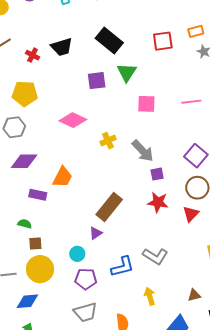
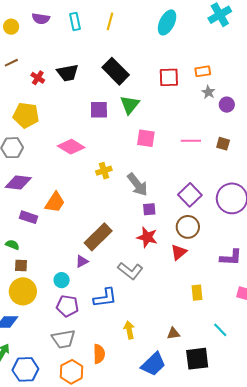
gray L-shape: (155, 256) -> (130, 271), moved

